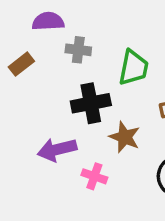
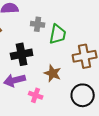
gray cross: (78, 50) -> (38, 24), moved
black cross: (91, 103) -> (22, 54), moved

